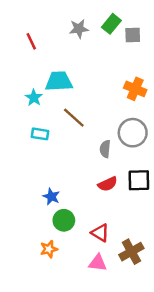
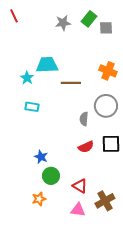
red line: (31, 41) -> (14, 16), moved
brown line: (74, 118) -> (71, 83), moved, turned -42

